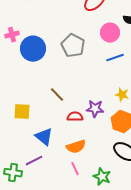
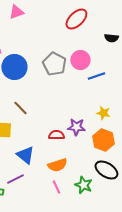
pink circle: (110, 33) -> (80, 60), moved
brown line: (57, 95) -> (20, 108), moved
green star: (102, 177) -> (83, 185), moved

